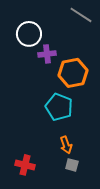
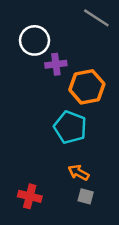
orange arrow: (66, 145) -> (79, 173), turned 138

